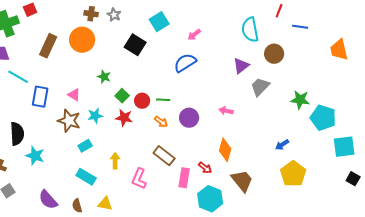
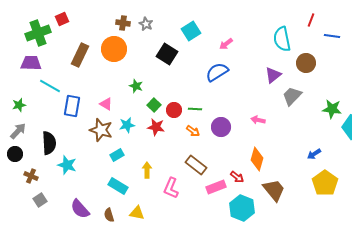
pink rectangle: (184, 178) -> (216, 187), turned 60

